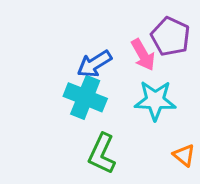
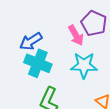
blue arrow: (94, 64) -> (31, 41), moved

